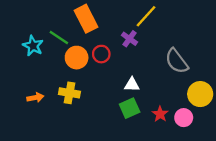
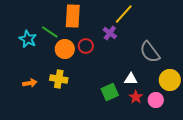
orange rectangle: (86, 19) -> (73, 16), turned 30
white triangle: (132, 85) -> (131, 79), moved

